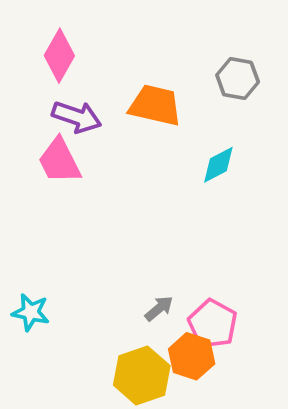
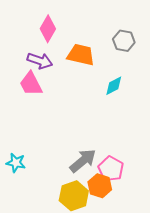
pink diamond: (59, 56) -> (48, 29), moved
gray arrow: (159, 308) -> (83, 161), size x1.8

